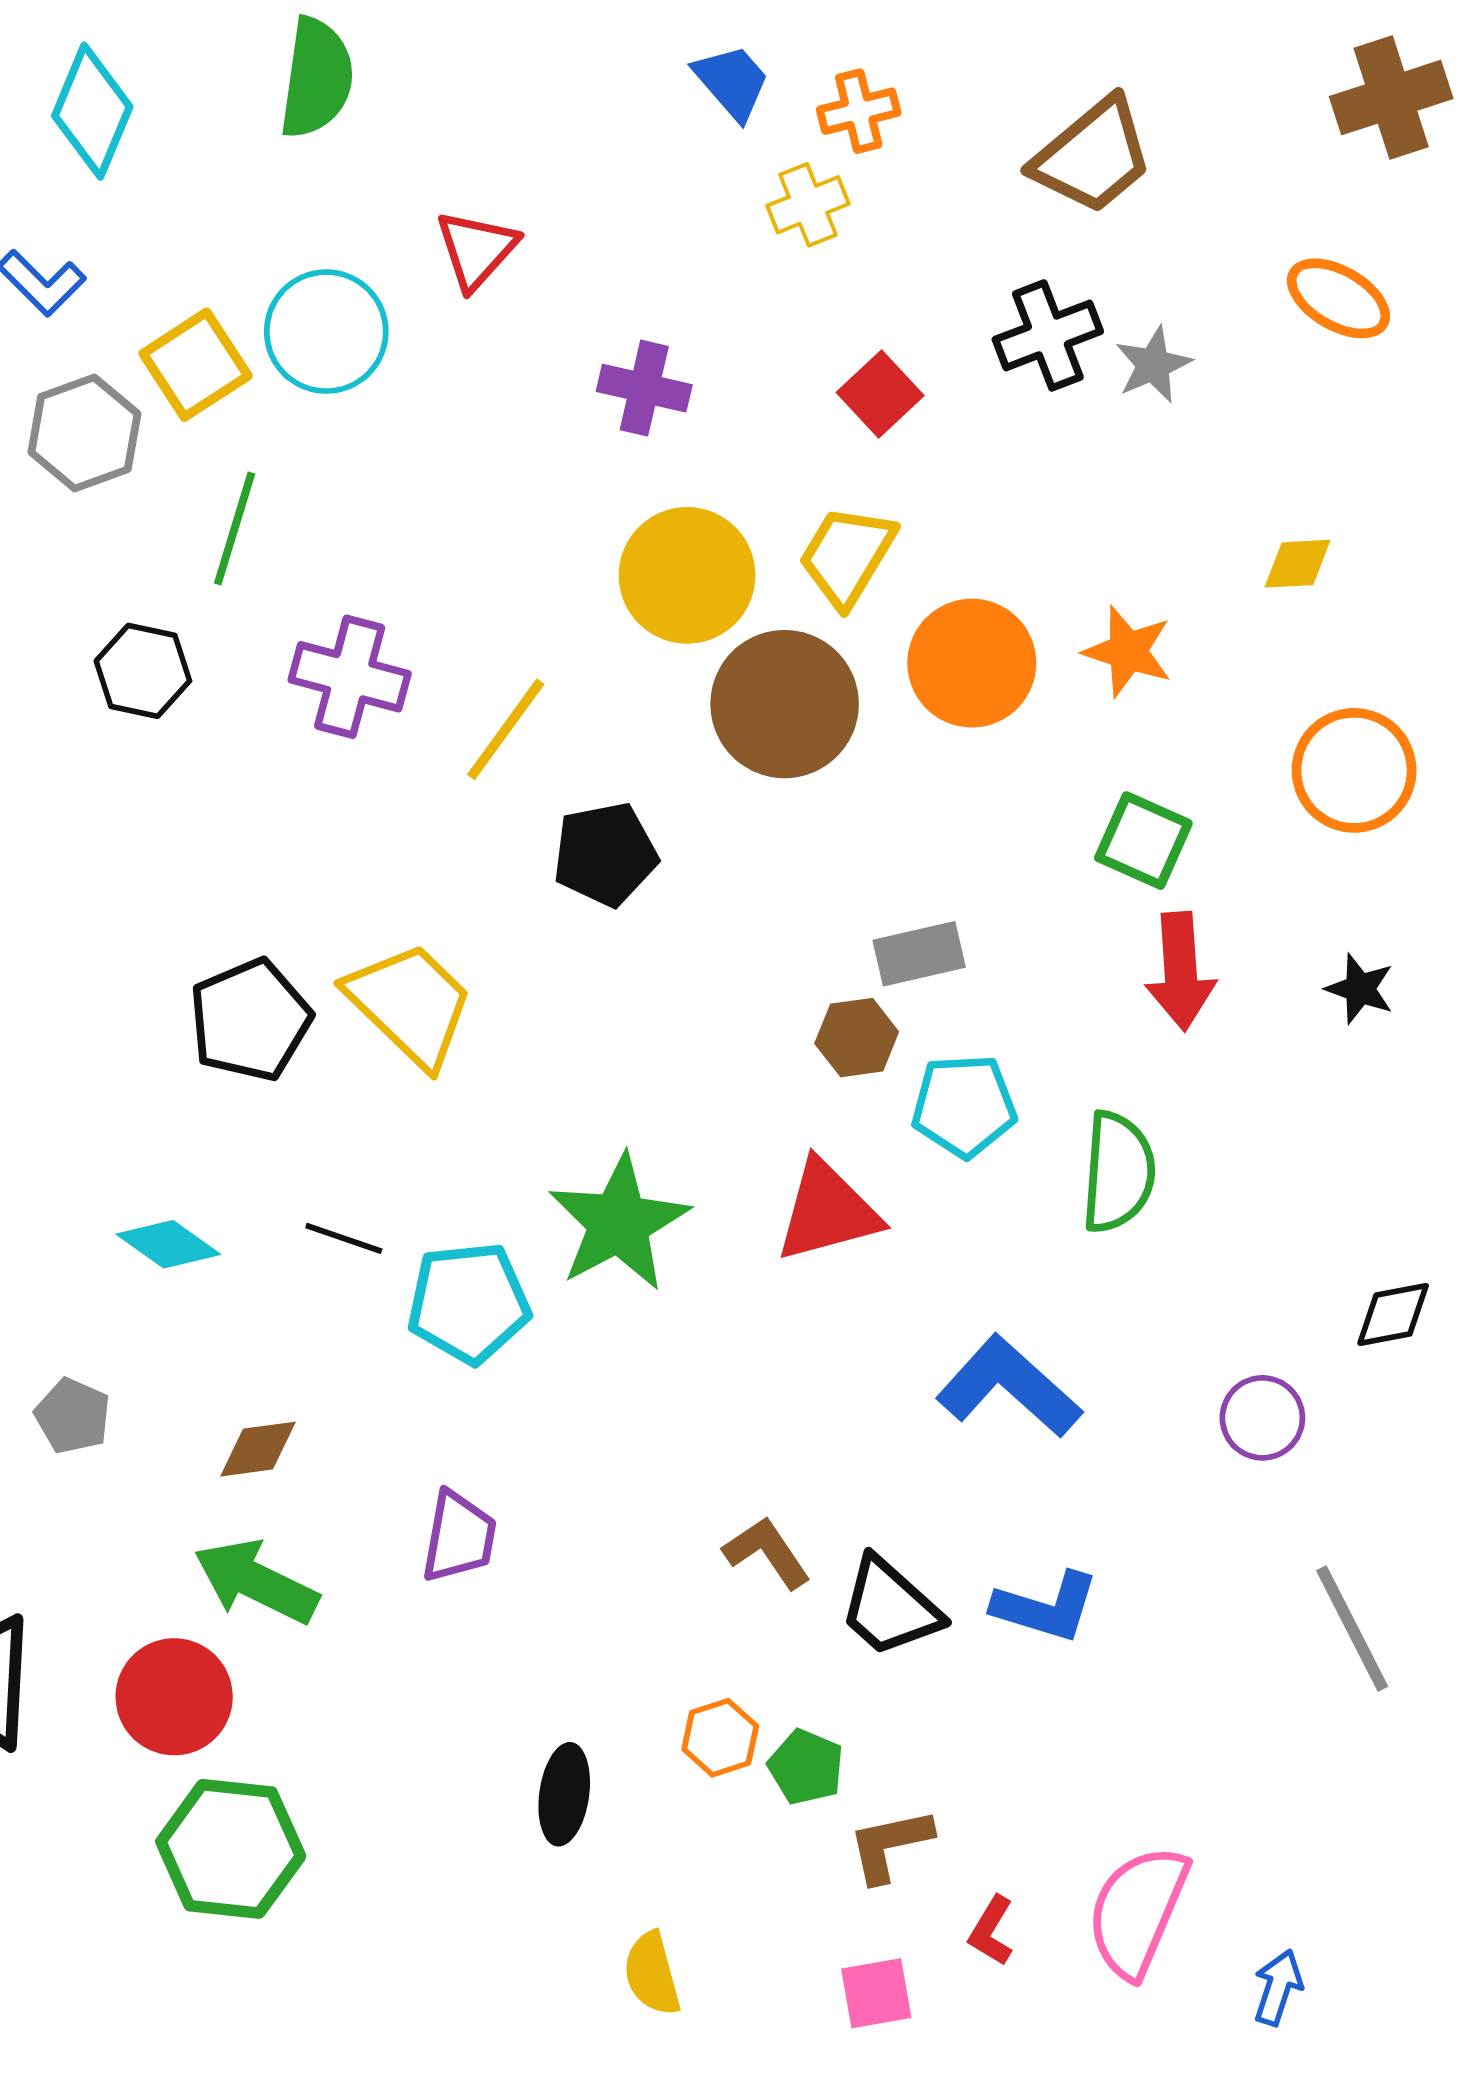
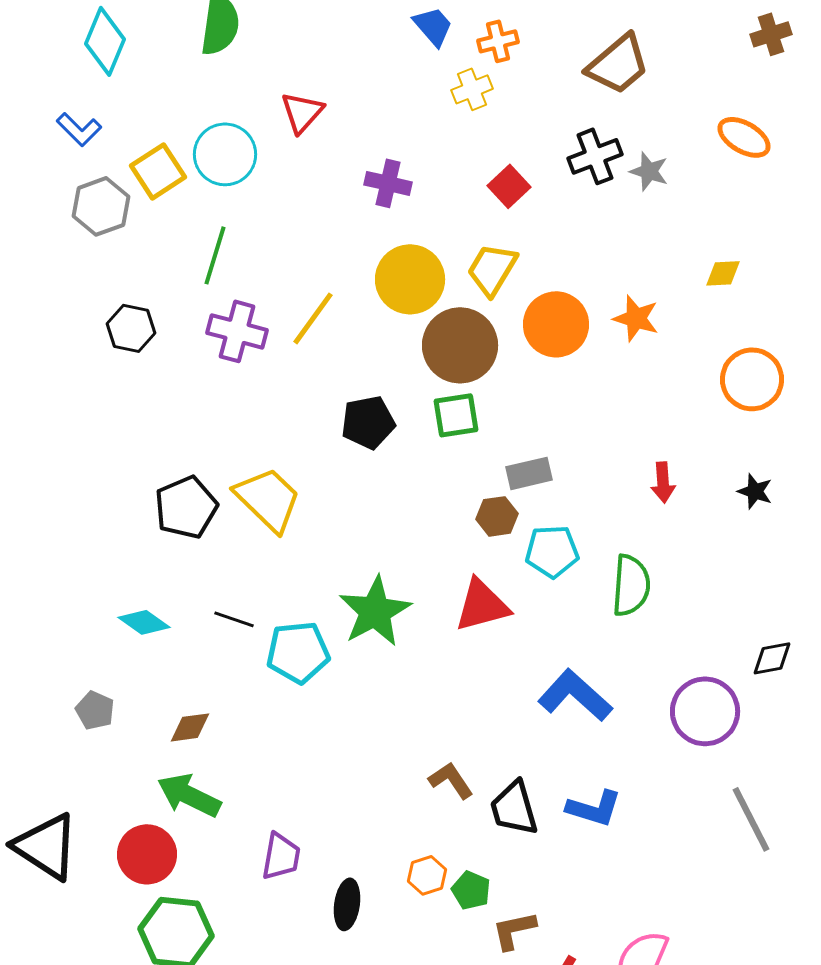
brown cross: (1391, 98) -> (771, 34), size x0.7
gray star: (1153, 365) -> (649, 171), turned -30
green line: (235, 529) -> (215, 255), moved
yellow line: (506, 729) -> (313, 318), moved
green square: (1143, 841) -> (456, 415), moved, turned -33
red arrow: (1180, 971) -> (663, 482), size x0.7
purple circle: (1262, 1418) -> (705, 711), size x1.6
purple trapezoid: (459, 1537) -> (281, 856), moved
black trapezoid: (890, 1607) -> (514, 808), turned 32

